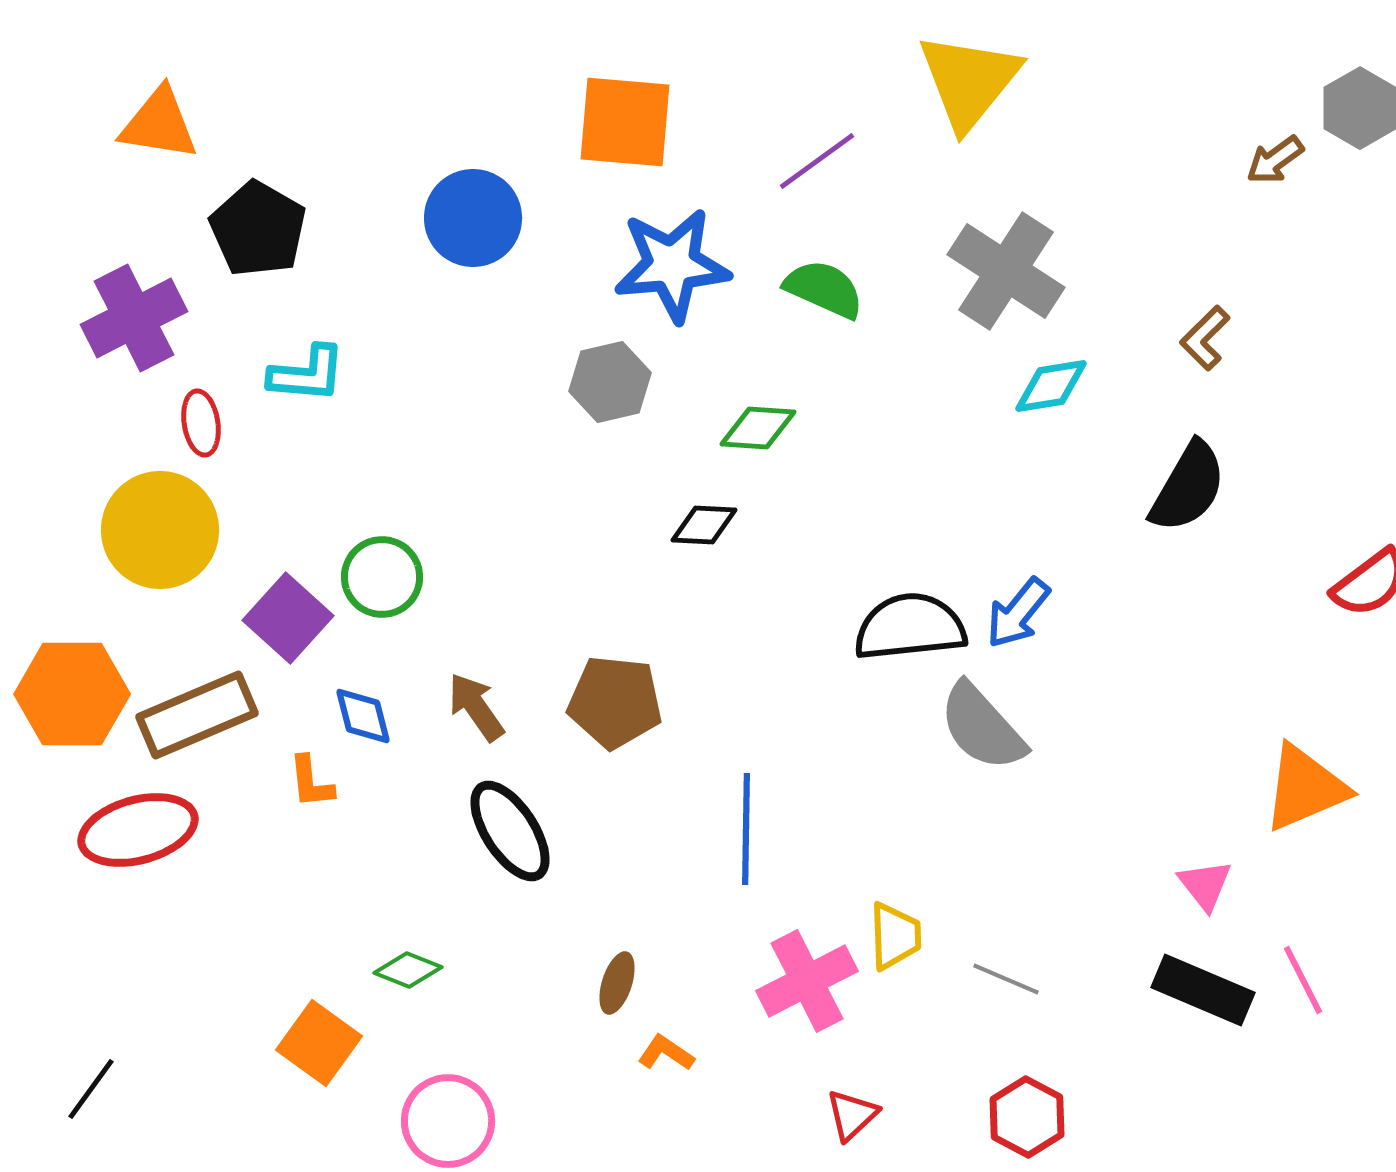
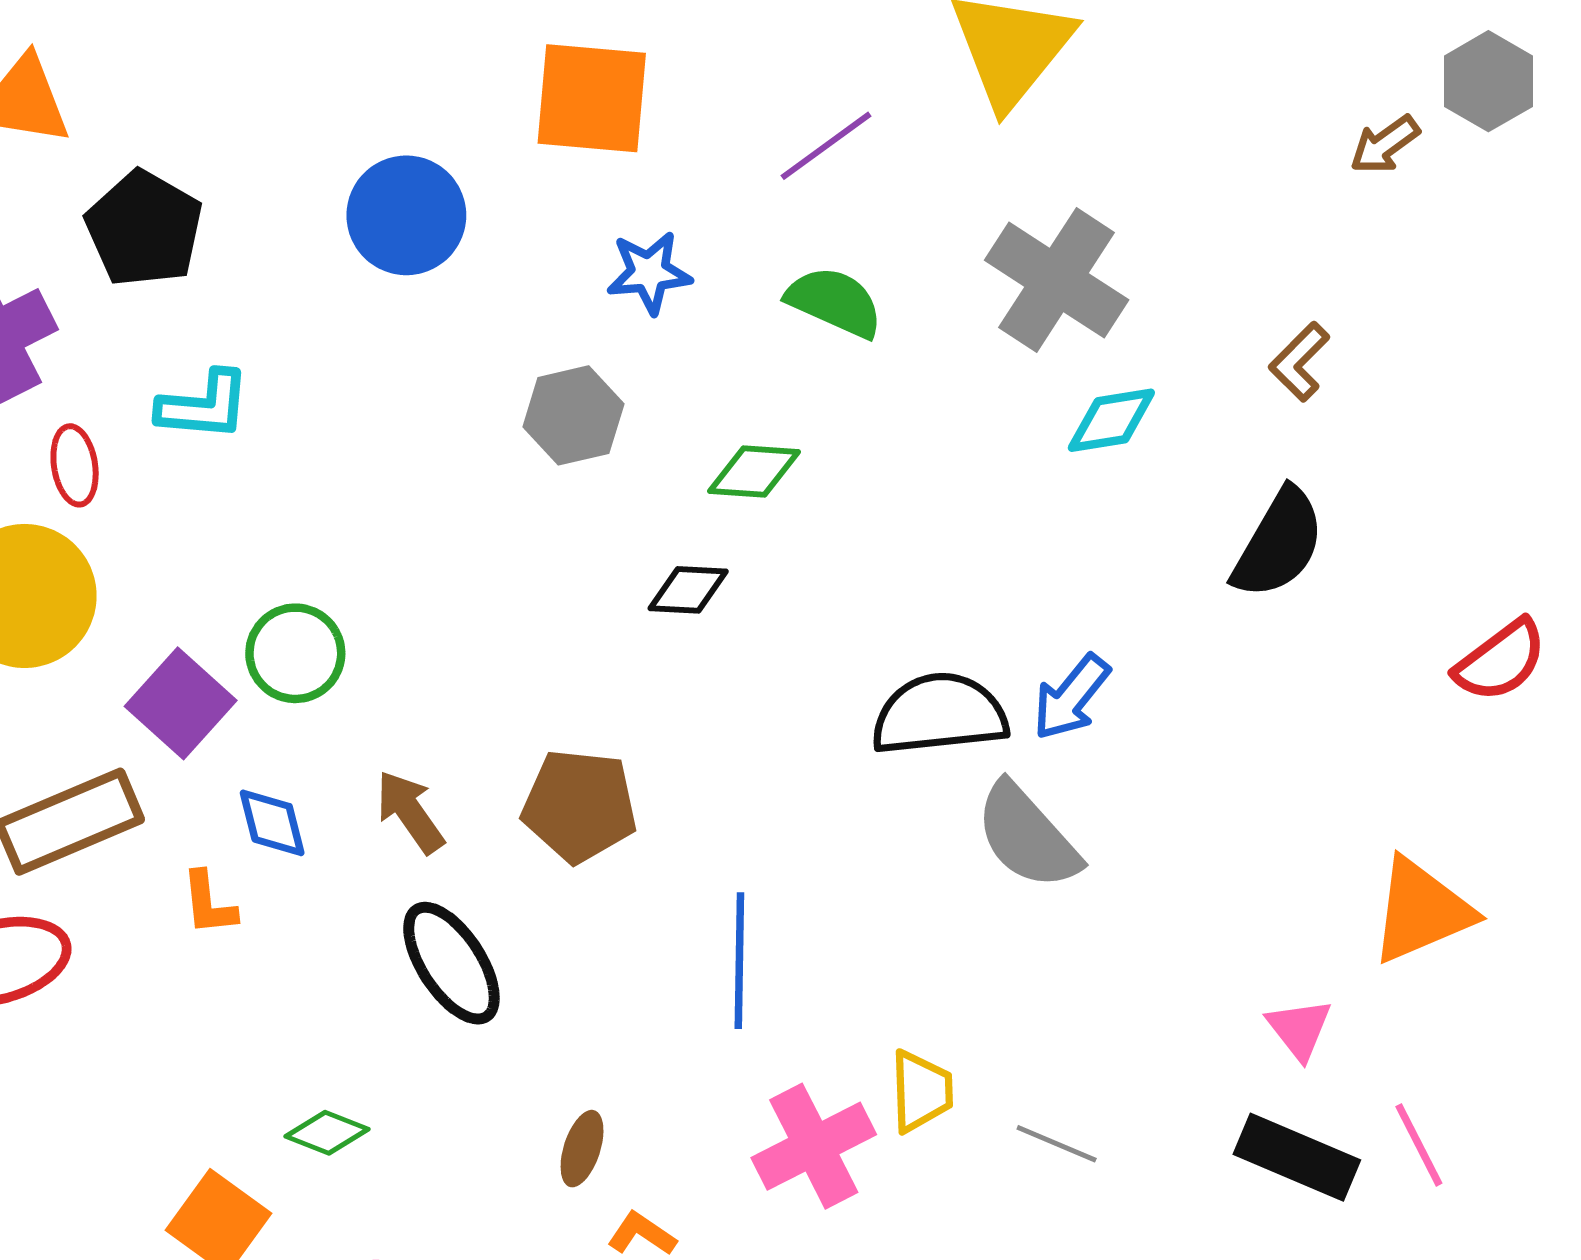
blue star: (672, 265) -> (649, 273), size x0.6

